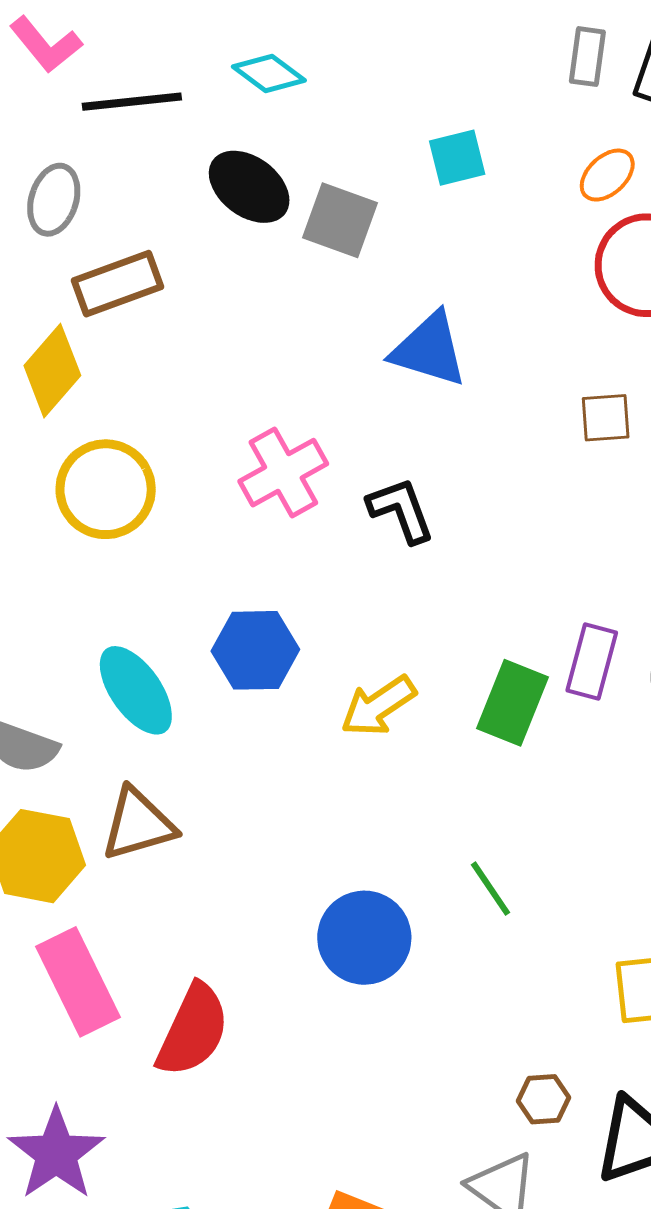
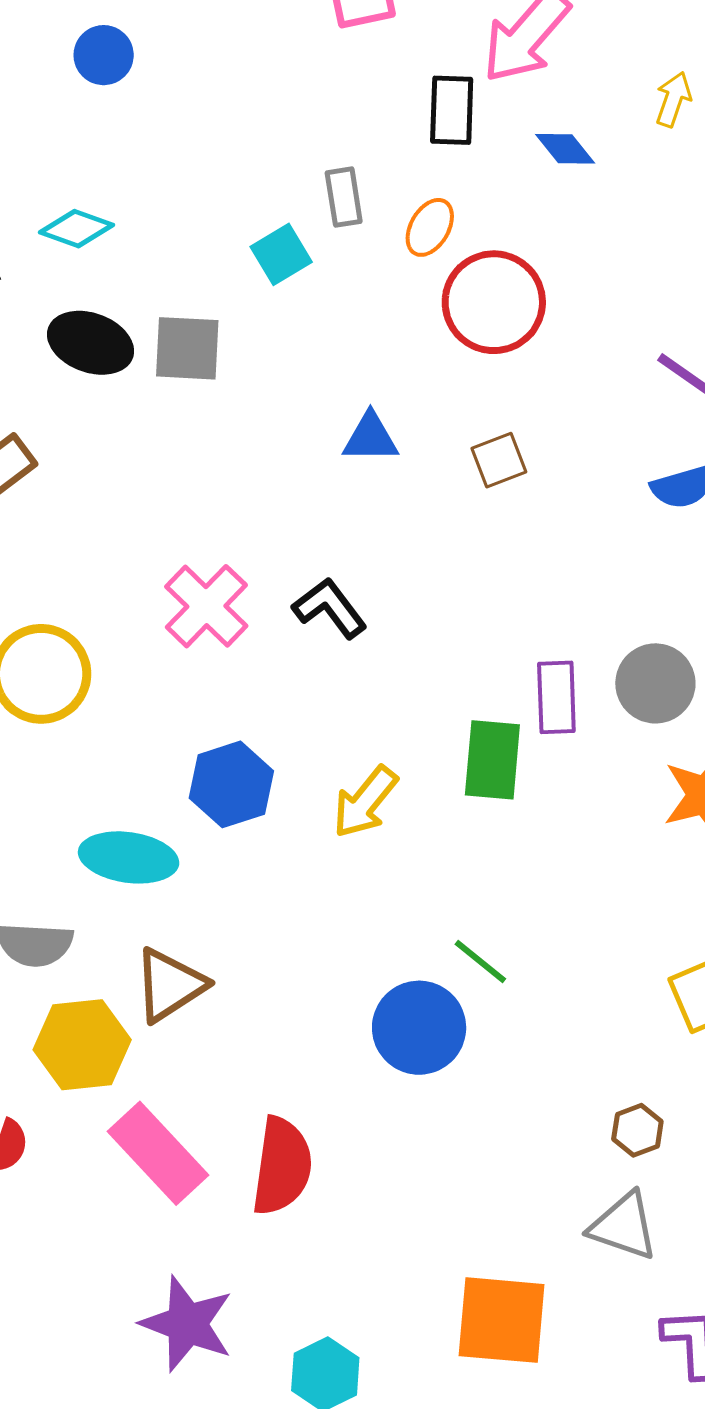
gray rectangle: (587, 57) -> (344, 197), moved
blue triangle: (429, 350) -> (370, 438), moved, size x0.7
cyan ellipse: (136, 690) -> (129, 857), turned -30
green line: (490, 889) -> (480, 961), moved

